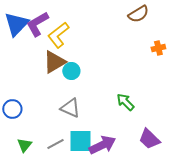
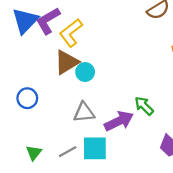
gray triangle: (70, 108) -> (84, 112), turned -30
blue circle: (12, 109) -> (27, 98), moved
purple arrow: (102, 145) -> (119, 121), moved

